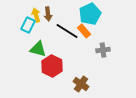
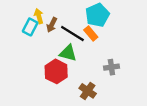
brown arrow: (48, 14) -> (52, 25), moved, turned 32
green triangle: (38, 49) -> (68, 53), moved
gray cross: (103, 50) -> (111, 67), moved

